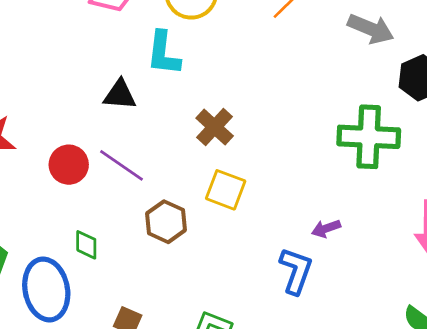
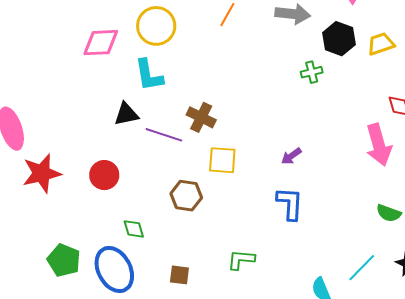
green cross: (369, 137) -> (312, 72), moved, size x0.5
purple line: (121, 165) -> (164, 135), moved
purple arrow: (326, 228) -> (291, 156), moved

